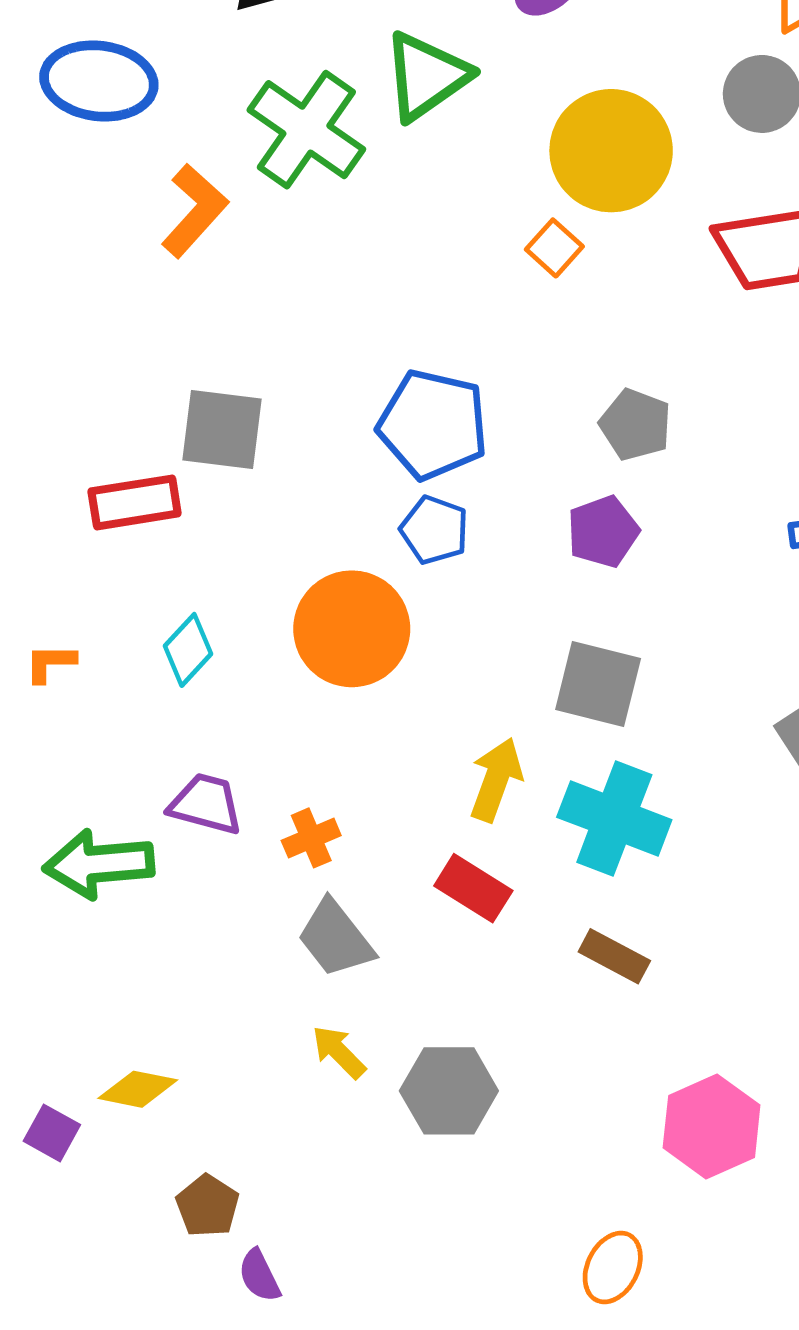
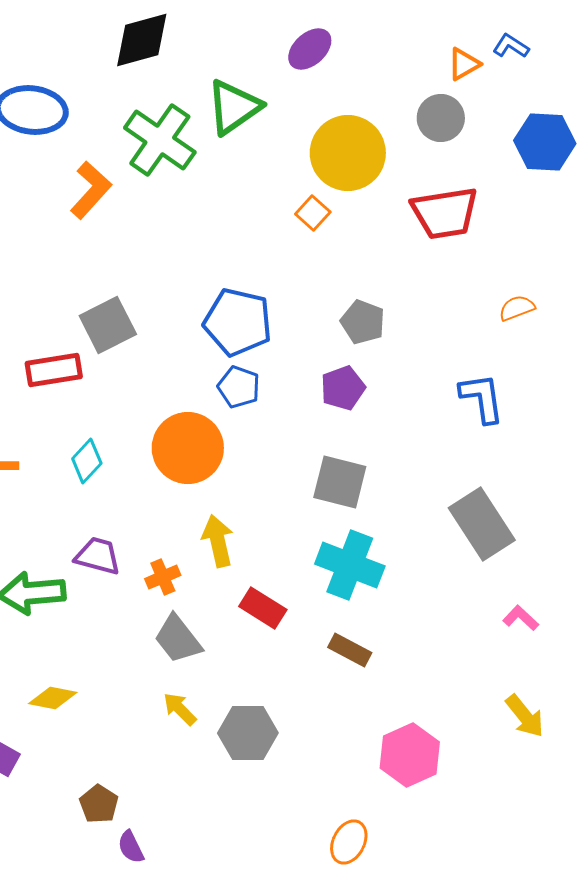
gray square: (222, 429) -> (108, 325), turned -34
yellow arrow: (496, 780) -> (218, 541), moved, turned -33
yellow diamond: (138, 1089) -> (53, 698), moved

